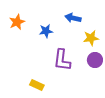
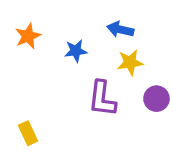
yellow star: (91, 38) -> (130, 62), moved
yellow rectangle: (37, 85) -> (28, 133), moved, turned 40

